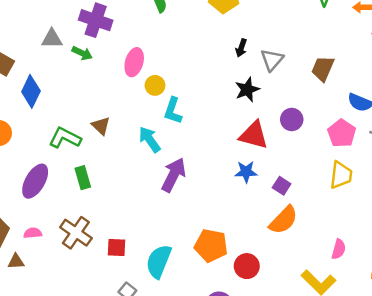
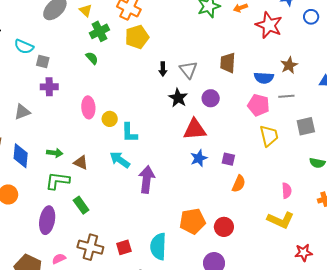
purple cross: (96, 20) -> (49, 87), size x0.7
green arrow: (82, 53) -> (55, 153), moved
purple circle: (292, 119) -> (211, 98), moved
orange semicircle: (283, 220) -> (239, 184), size x0.7

